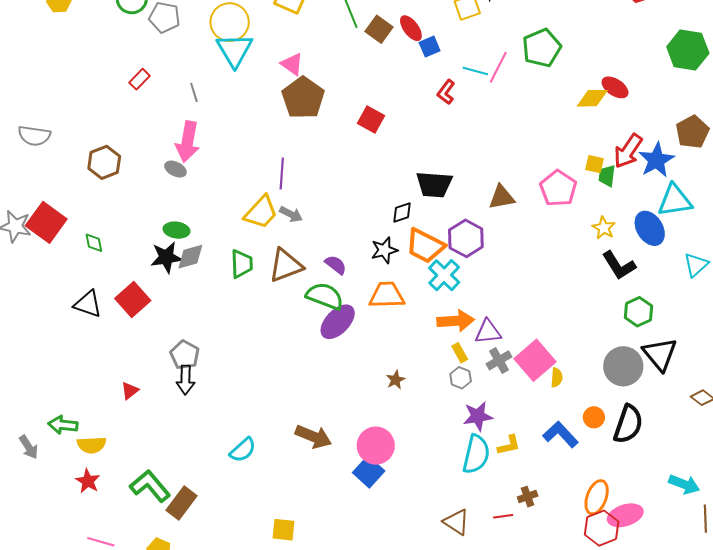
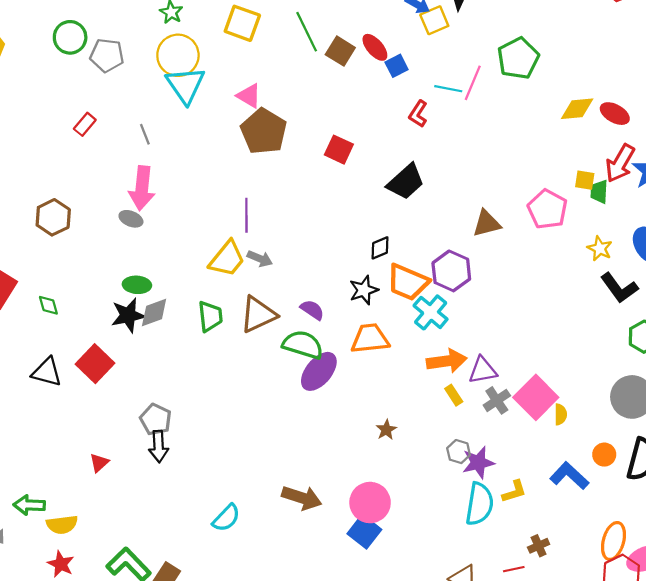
red ellipse: (615, 87) -> (615, 114), moved
black trapezoid: (434, 184) -> (406, 182), moved, turned -42
gray hexagon: (461, 378) -> (459, 452), moved

